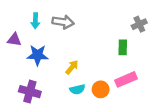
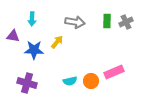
gray arrow: (63, 22) -> (75, 22), moved
green rectangle: (123, 47) -> (107, 21), moved
yellow arrow: (72, 67) -> (57, 42), moved

